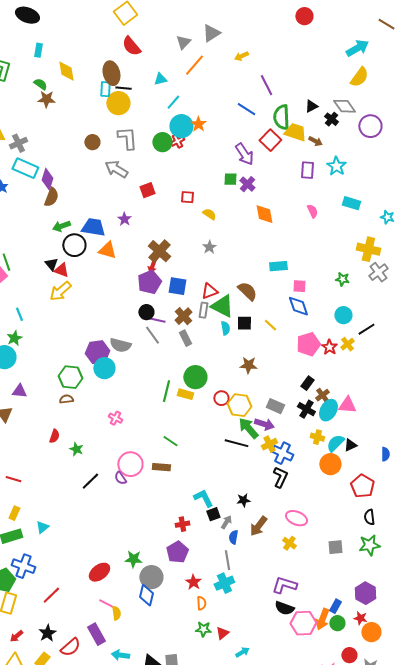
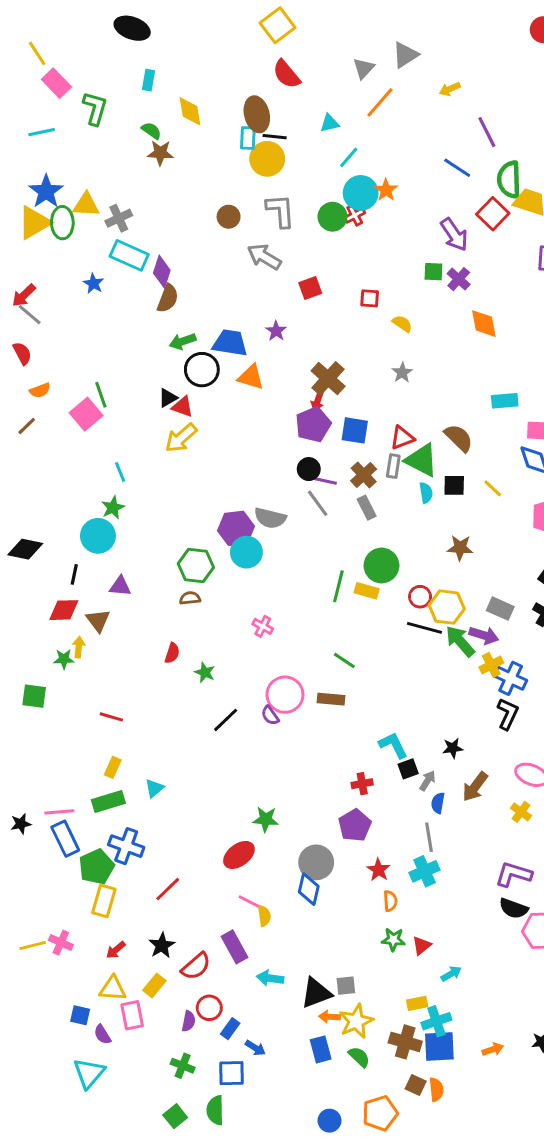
black triangle: (51, 264) -> (168, 398), turned 40
black line: (236, 443) -> (425, 628), moved
green star: (133, 559) -> (266, 819), moved

